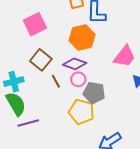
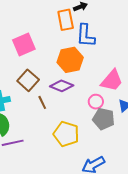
pink circle: (78, 79) -> (96, 102), moved
gray pentagon: (94, 93) -> (104, 119), moved

